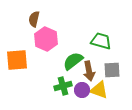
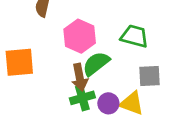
pink hexagon: (46, 39) -> (80, 36), moved
brown arrow: (89, 71) -> (80, 77), moved

